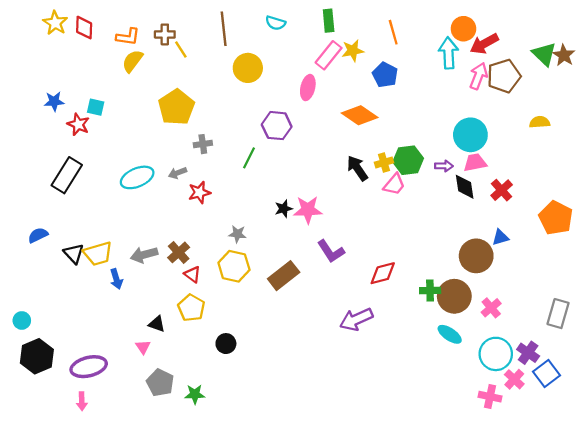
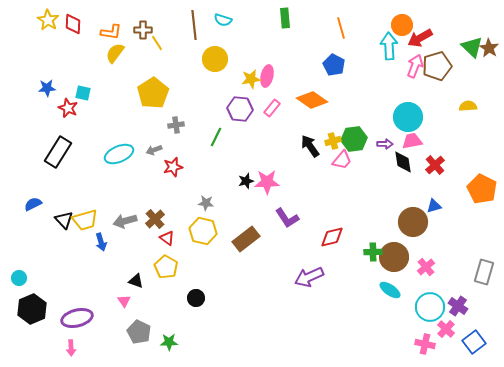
cyan semicircle: (276, 23) -> (223, 20), moved
yellow star: (353, 51) -> (251, 79), moved
pink rectangle: (329, 55) -> (272, 108), moved, size x0.7
blue square: (547, 374) -> (474, 342), moved

